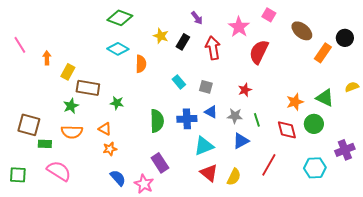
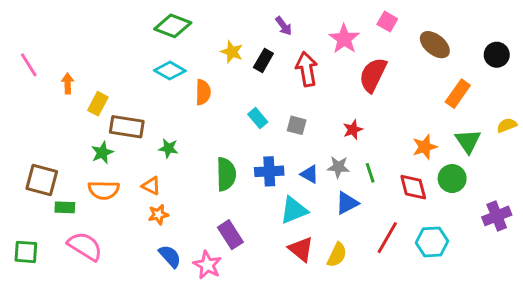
orange rectangle: (323, 53) -> (458, 94), moved
green triangle: (325, 98) -> (468, 141), turned 30
blue triangle: (211, 112) -> (310, 174), moved
cyan hexagon: (315, 168) -> (432, 242), moved

